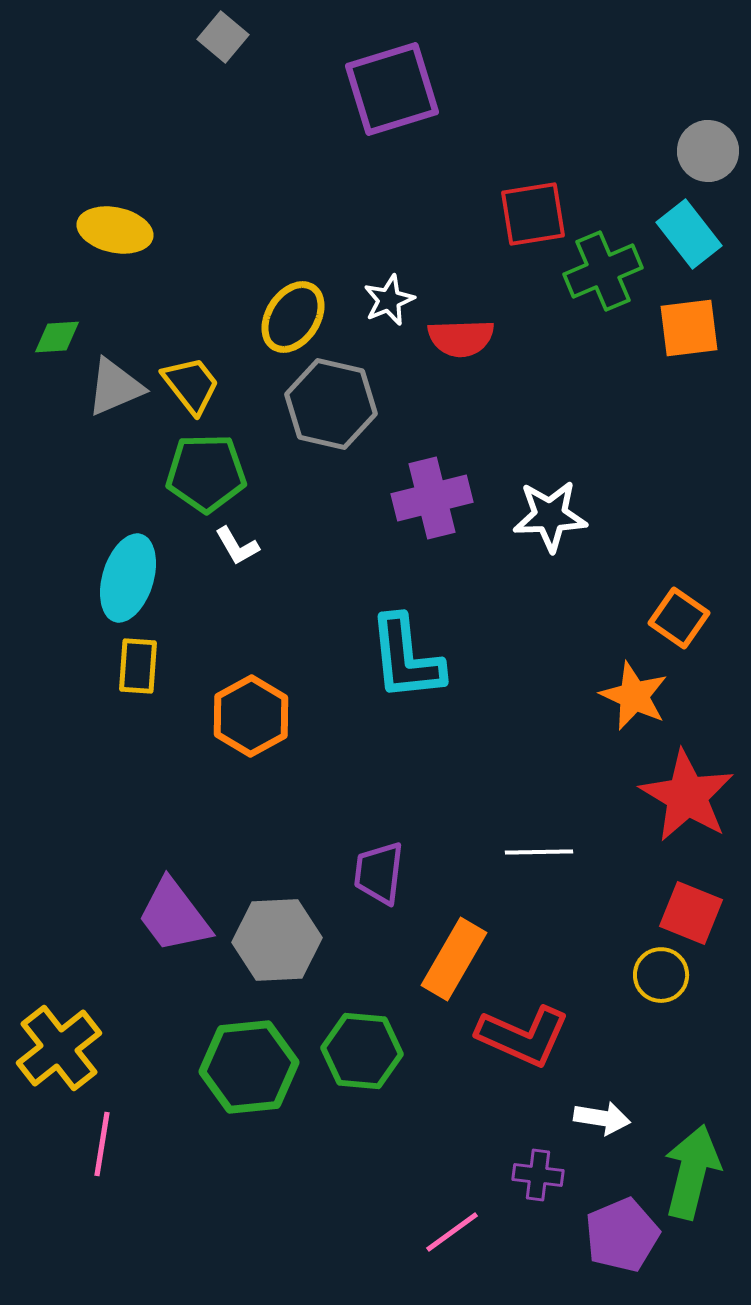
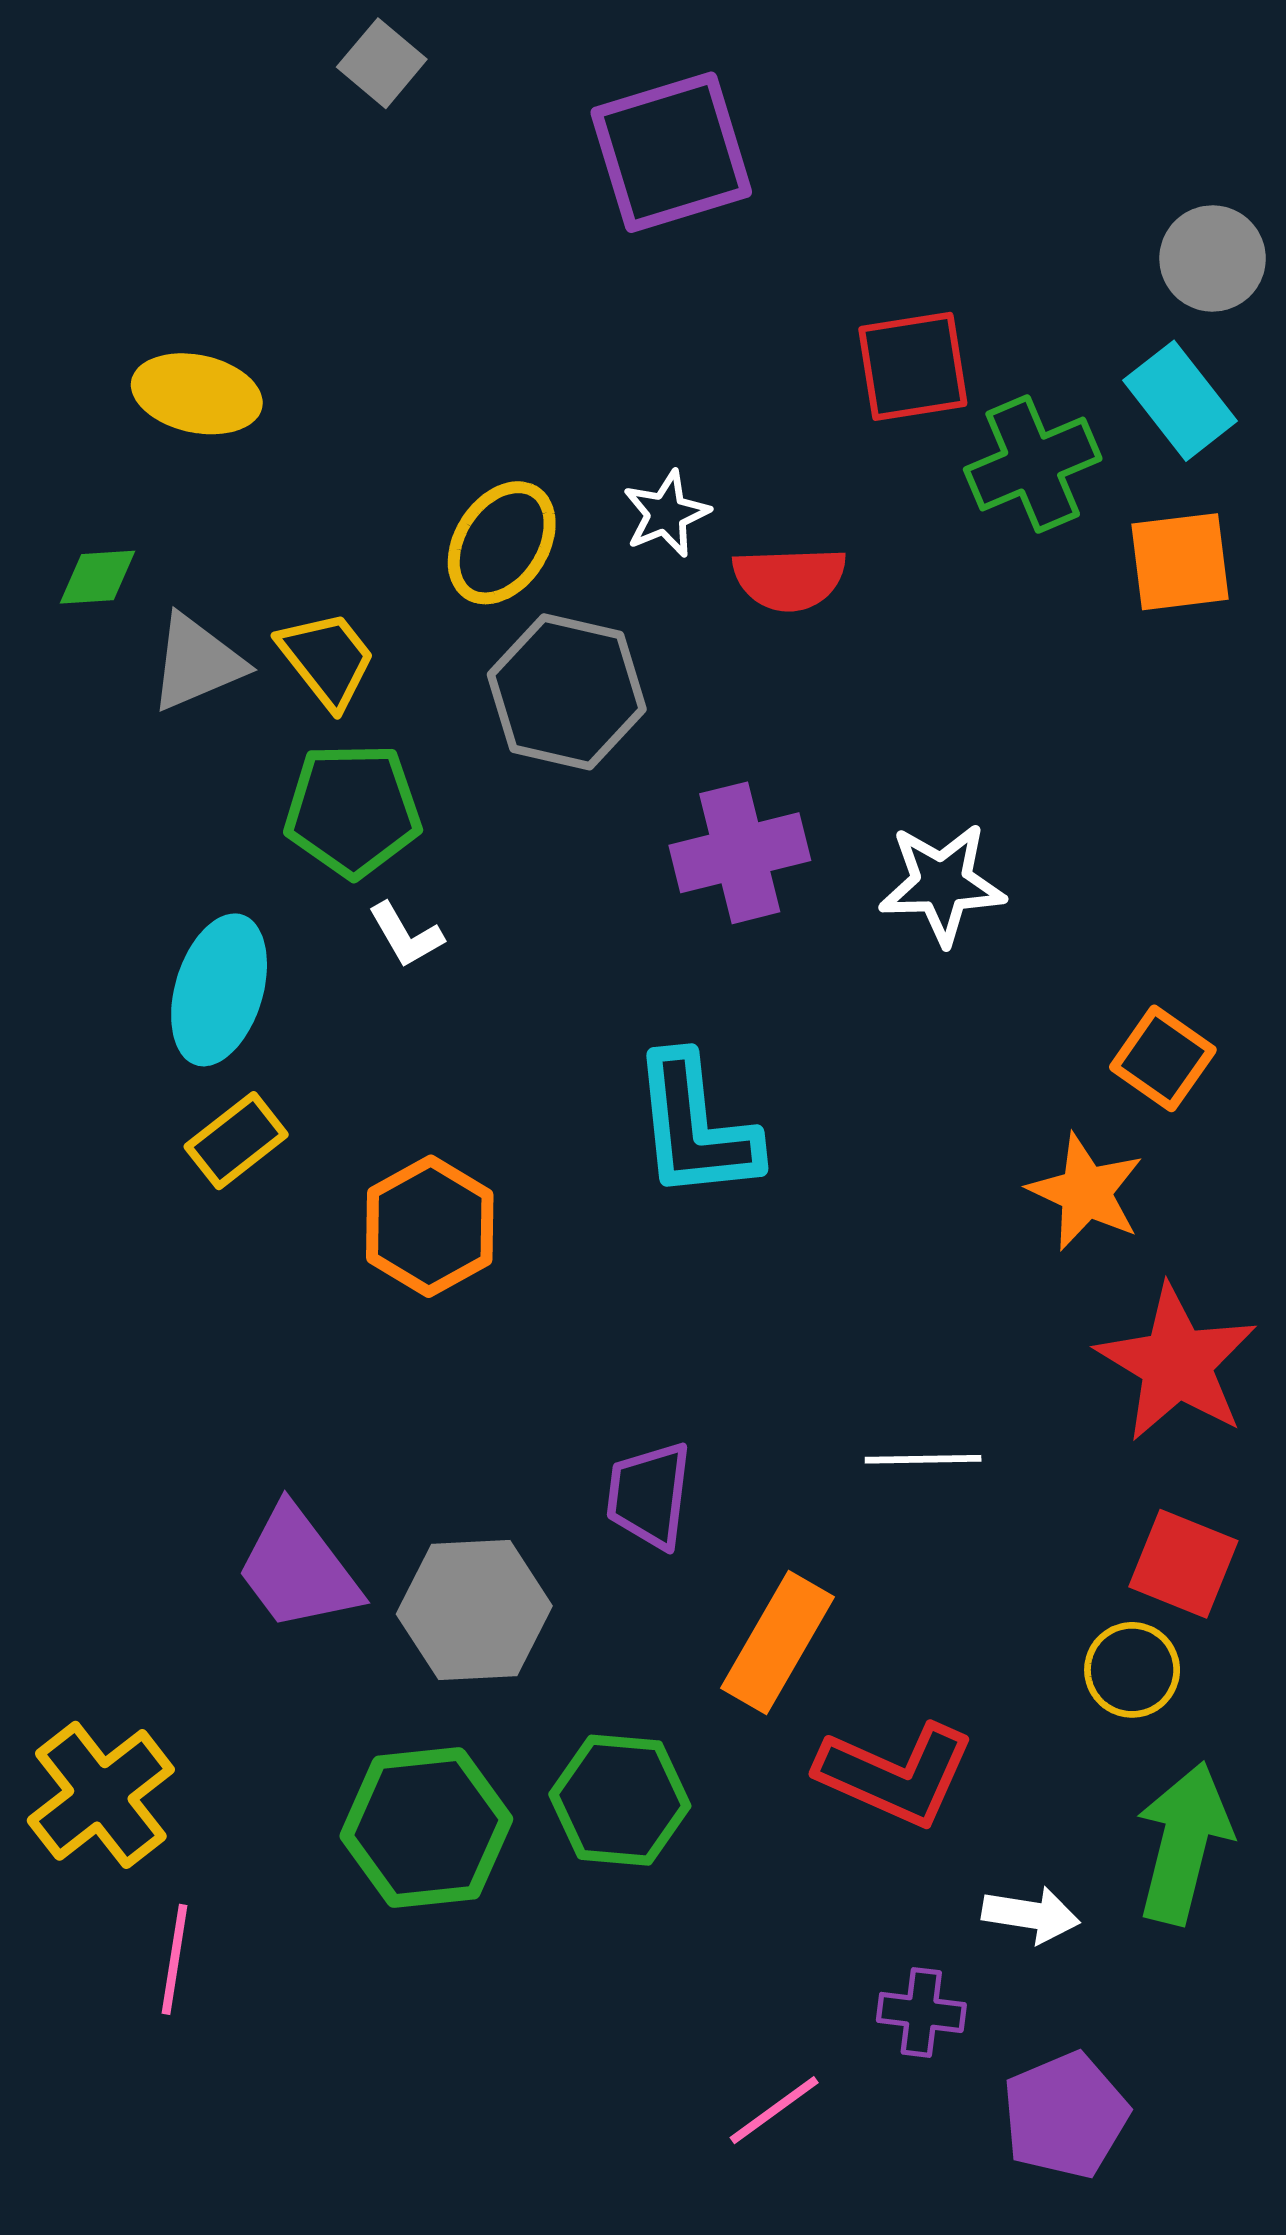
yellow rectangle: (138, 666) -> (236, 1141), turned 48
green arrow: (692, 1172) -> (1183, 1843), moved

